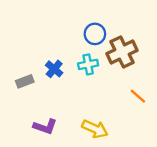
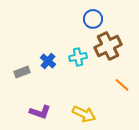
blue circle: (95, 34) -> (93, 19), moved

